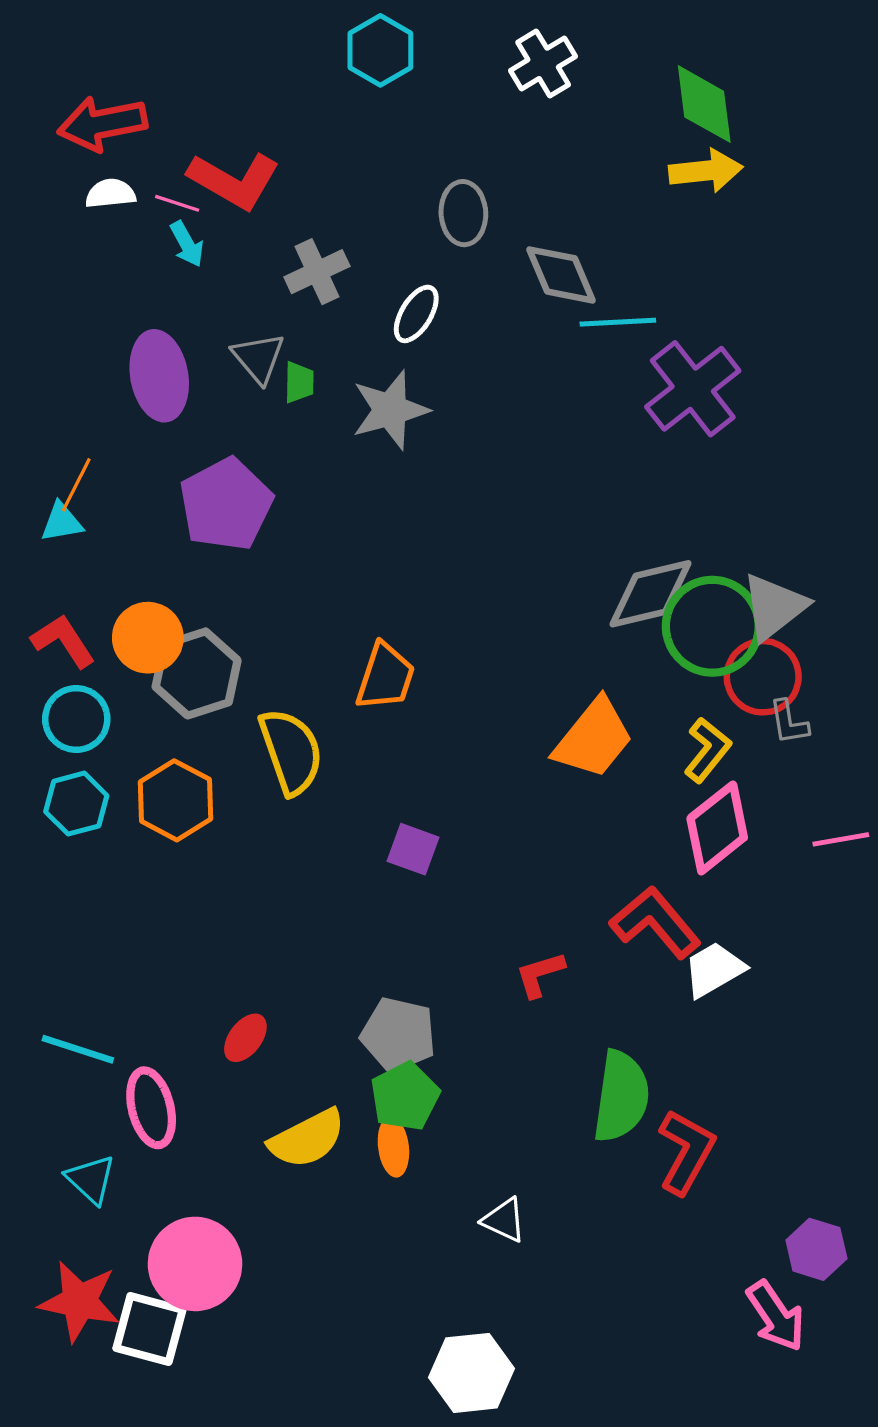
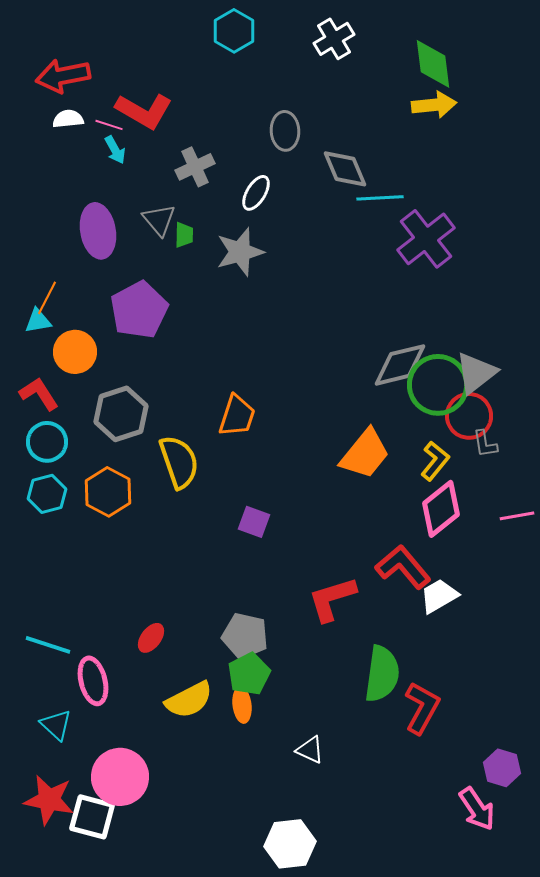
orange circle: (148, 638) -> (75, 352), moved
red L-shape: (540, 974) -> (332, 599), size x1.6

